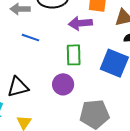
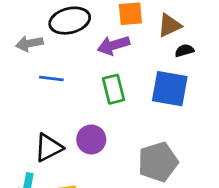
purple circle: (63, 84) -> (91, 139), moved

